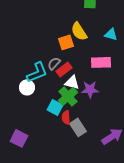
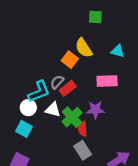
orange square: (66, 42) -> (70, 60), turned -35
white triangle: (72, 82) -> (53, 110), moved
cyan square: (55, 107) -> (24, 129), moved
red semicircle: (66, 117) -> (83, 129), moved

